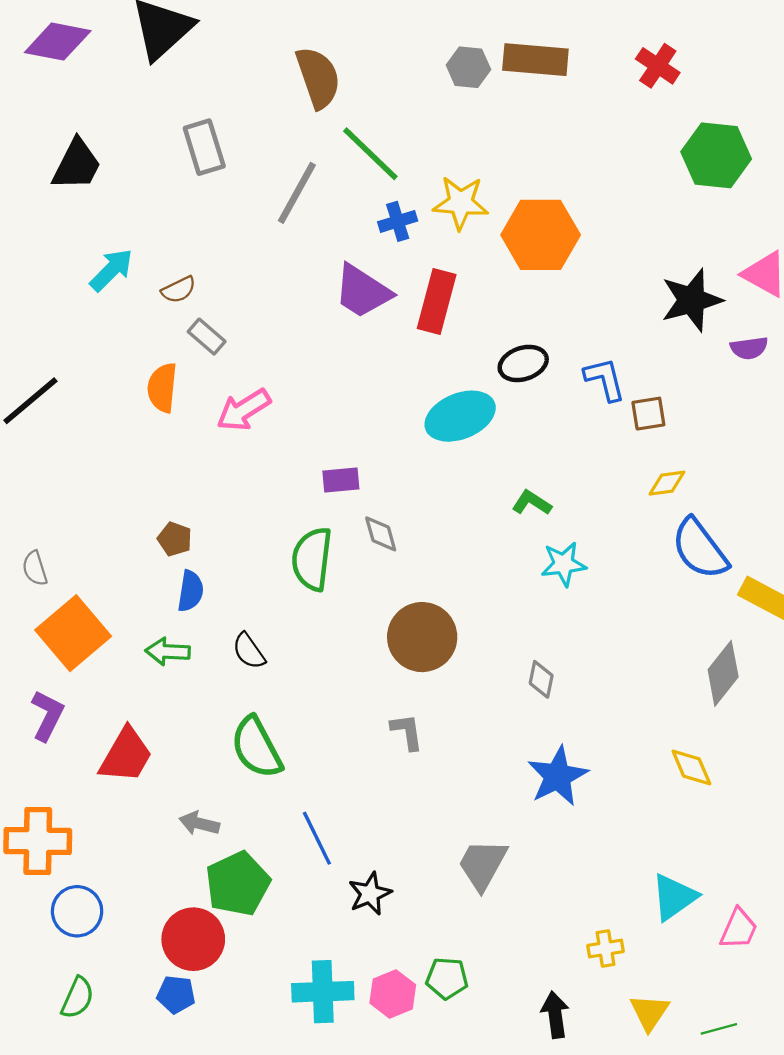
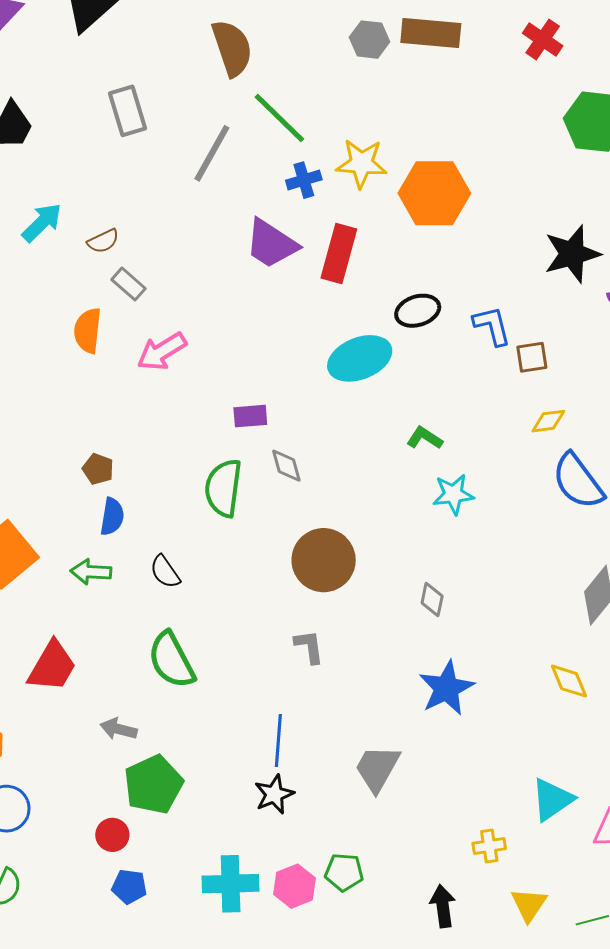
blue line: (317, 838) -> (278, 740), moved, turned 30
red circle: (193, 939) -> (112, 835), size x0.6
blue pentagon: (176, 994) -> (129, 887), moved

